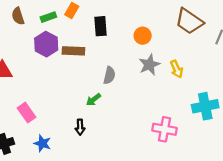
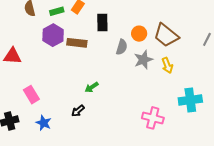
brown trapezoid: (189, 21) -> (166, 35), moved
gray semicircle: (109, 75) -> (122, 47), moved
black arrow: (80, 127) -> (78, 111), turned 48

